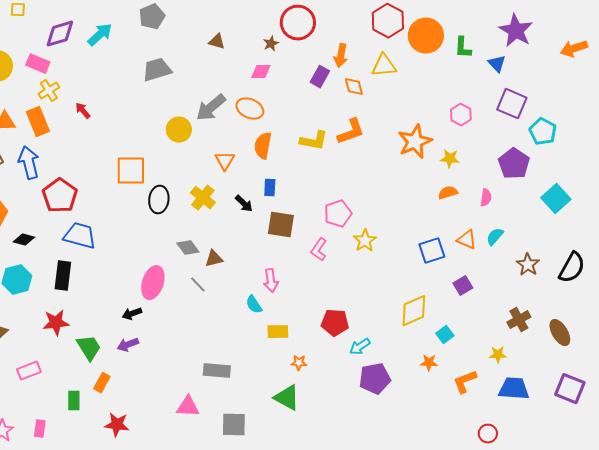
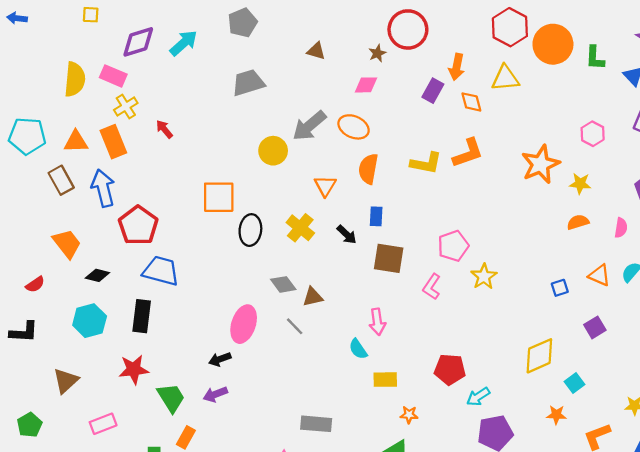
blue square: (432, 251) -> (560, 288), size x0.6

